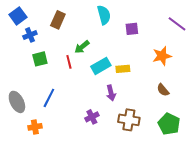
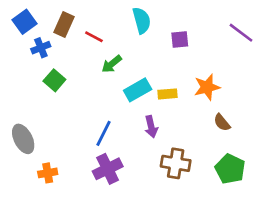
brown rectangle: (58, 20) -> (64, 25), moved
orange star: (162, 56) -> (207, 87), moved
green square: (40, 59) -> (54, 80), turned -35
red line: (69, 62) -> (94, 37), moved, turned -48
blue line: (49, 98) -> (103, 133), moved
purple cross: (92, 117) -> (108, 169), moved, size x1.5

